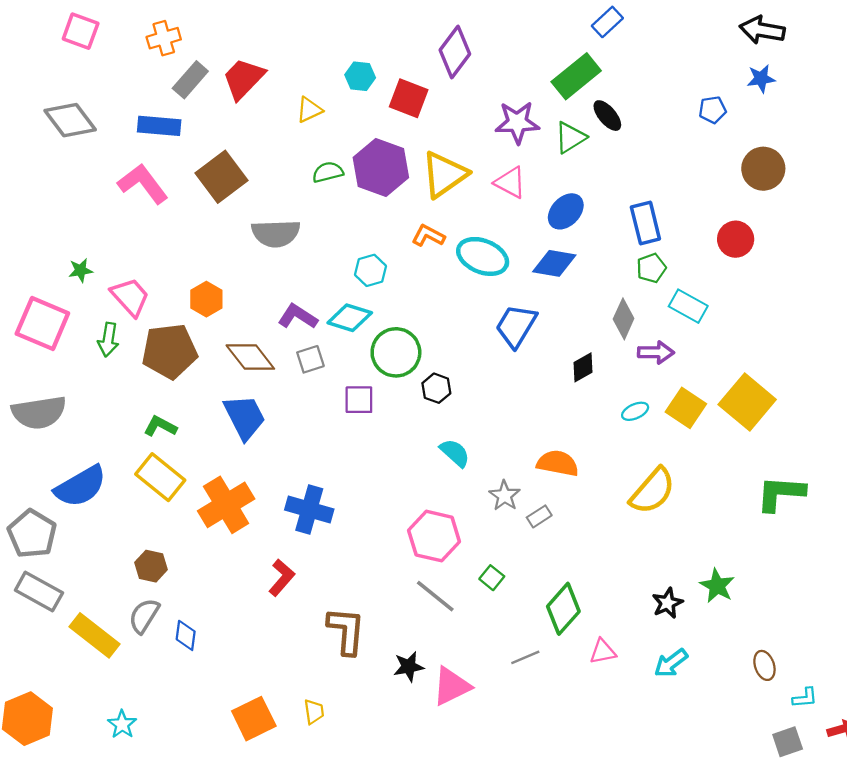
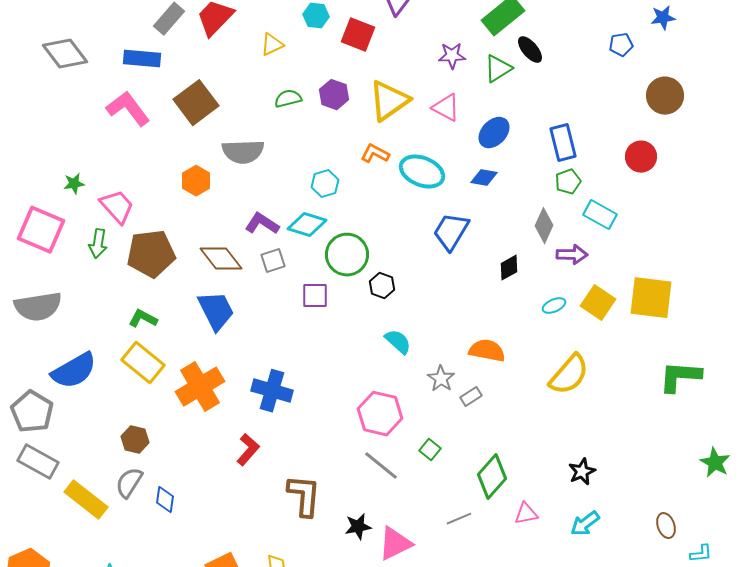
purple star: (517, 122) -> (452, 56), size x0.7
purple hexagon: (381, 168) -> (334, 95), size x0.6
blue diamond: (554, 263) -> (484, 178), size x0.7
orange hexagon: (206, 299) -> (196, 181), moved
yellow square: (747, 402) -> (651, 298), turned -33
green star: (717, 586) -> (715, 463), moved

